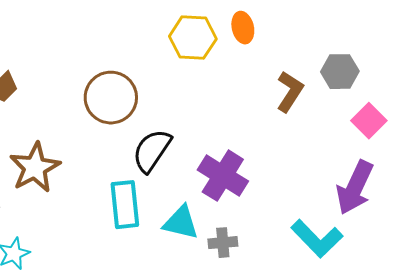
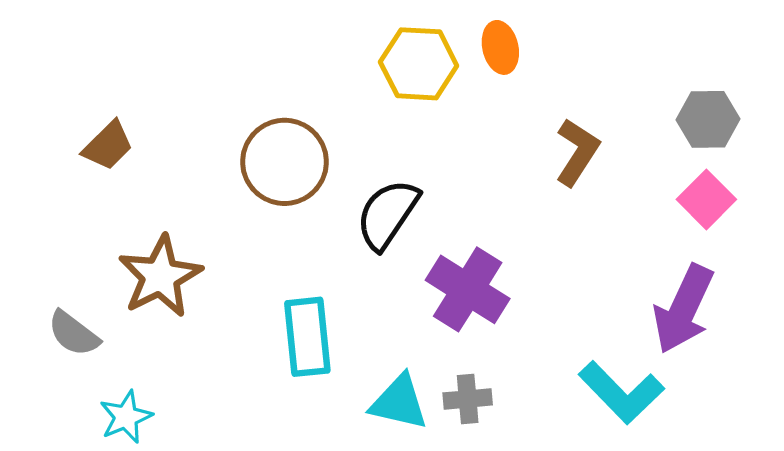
gray hexagon: (340, 72) -> (708, 119), moved
black semicircle: (152, 151) -> (388, 214), moved
cyan triangle: (181, 223) -> (399, 402), moved

